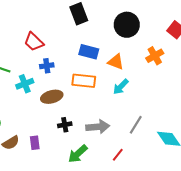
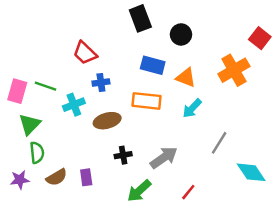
black circle: (127, 25) -> (181, 34), moved, size x0.7
orange cross: (155, 56) -> (234, 70), size x1.4
gray line: (136, 125) -> (219, 143), moved
gray arrow: (98, 127) -> (164, 158), turned -30

